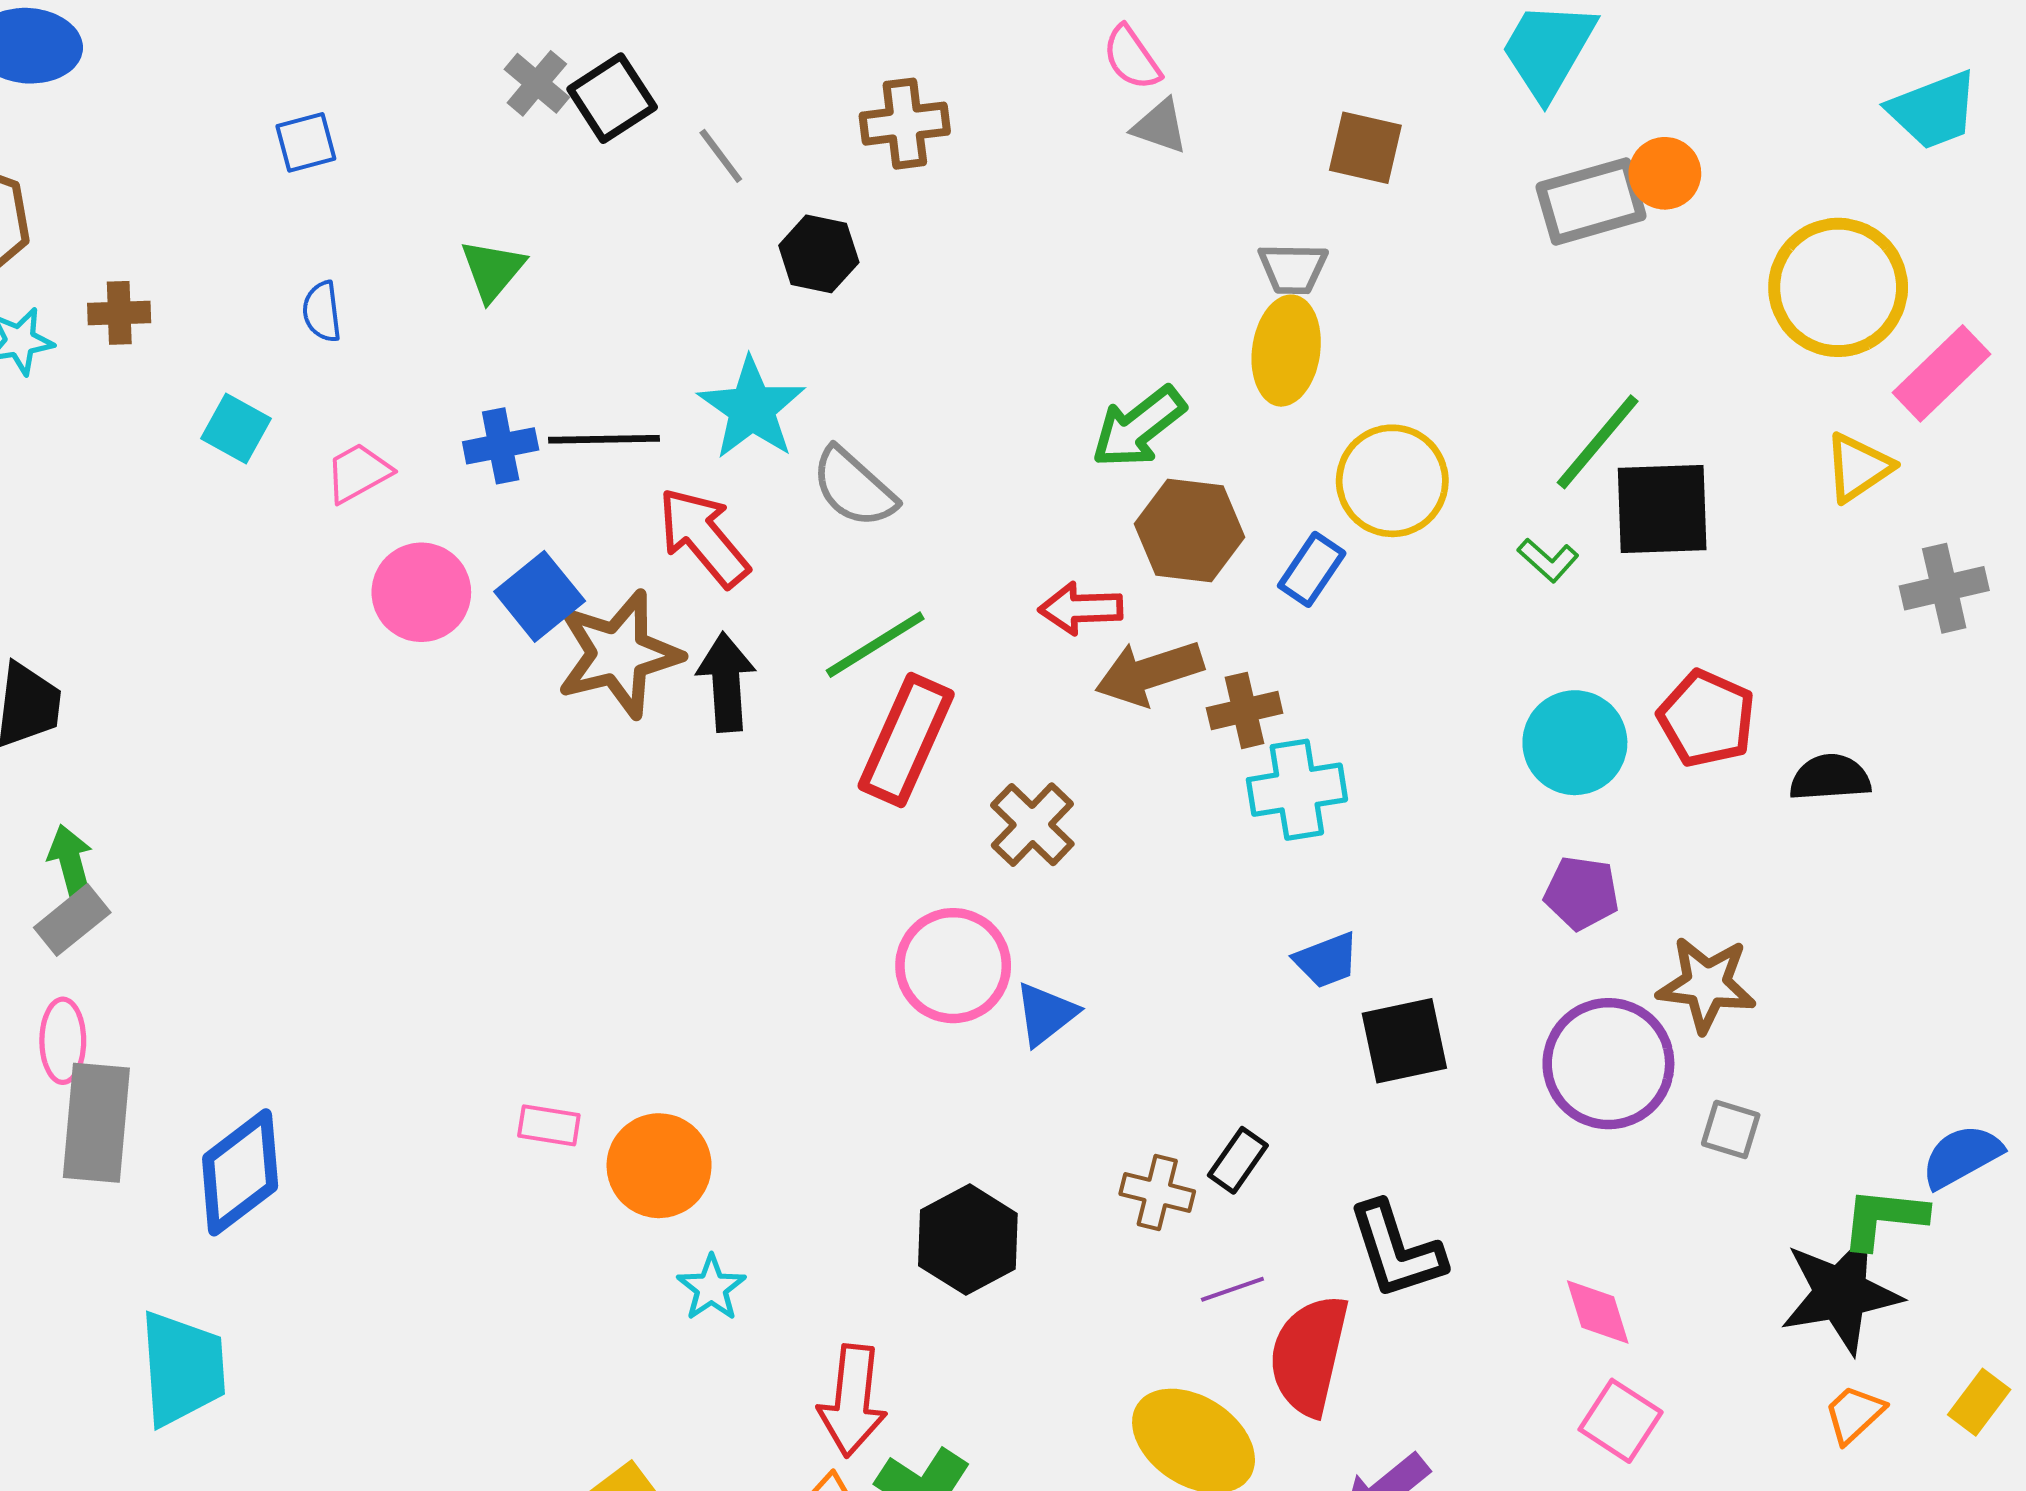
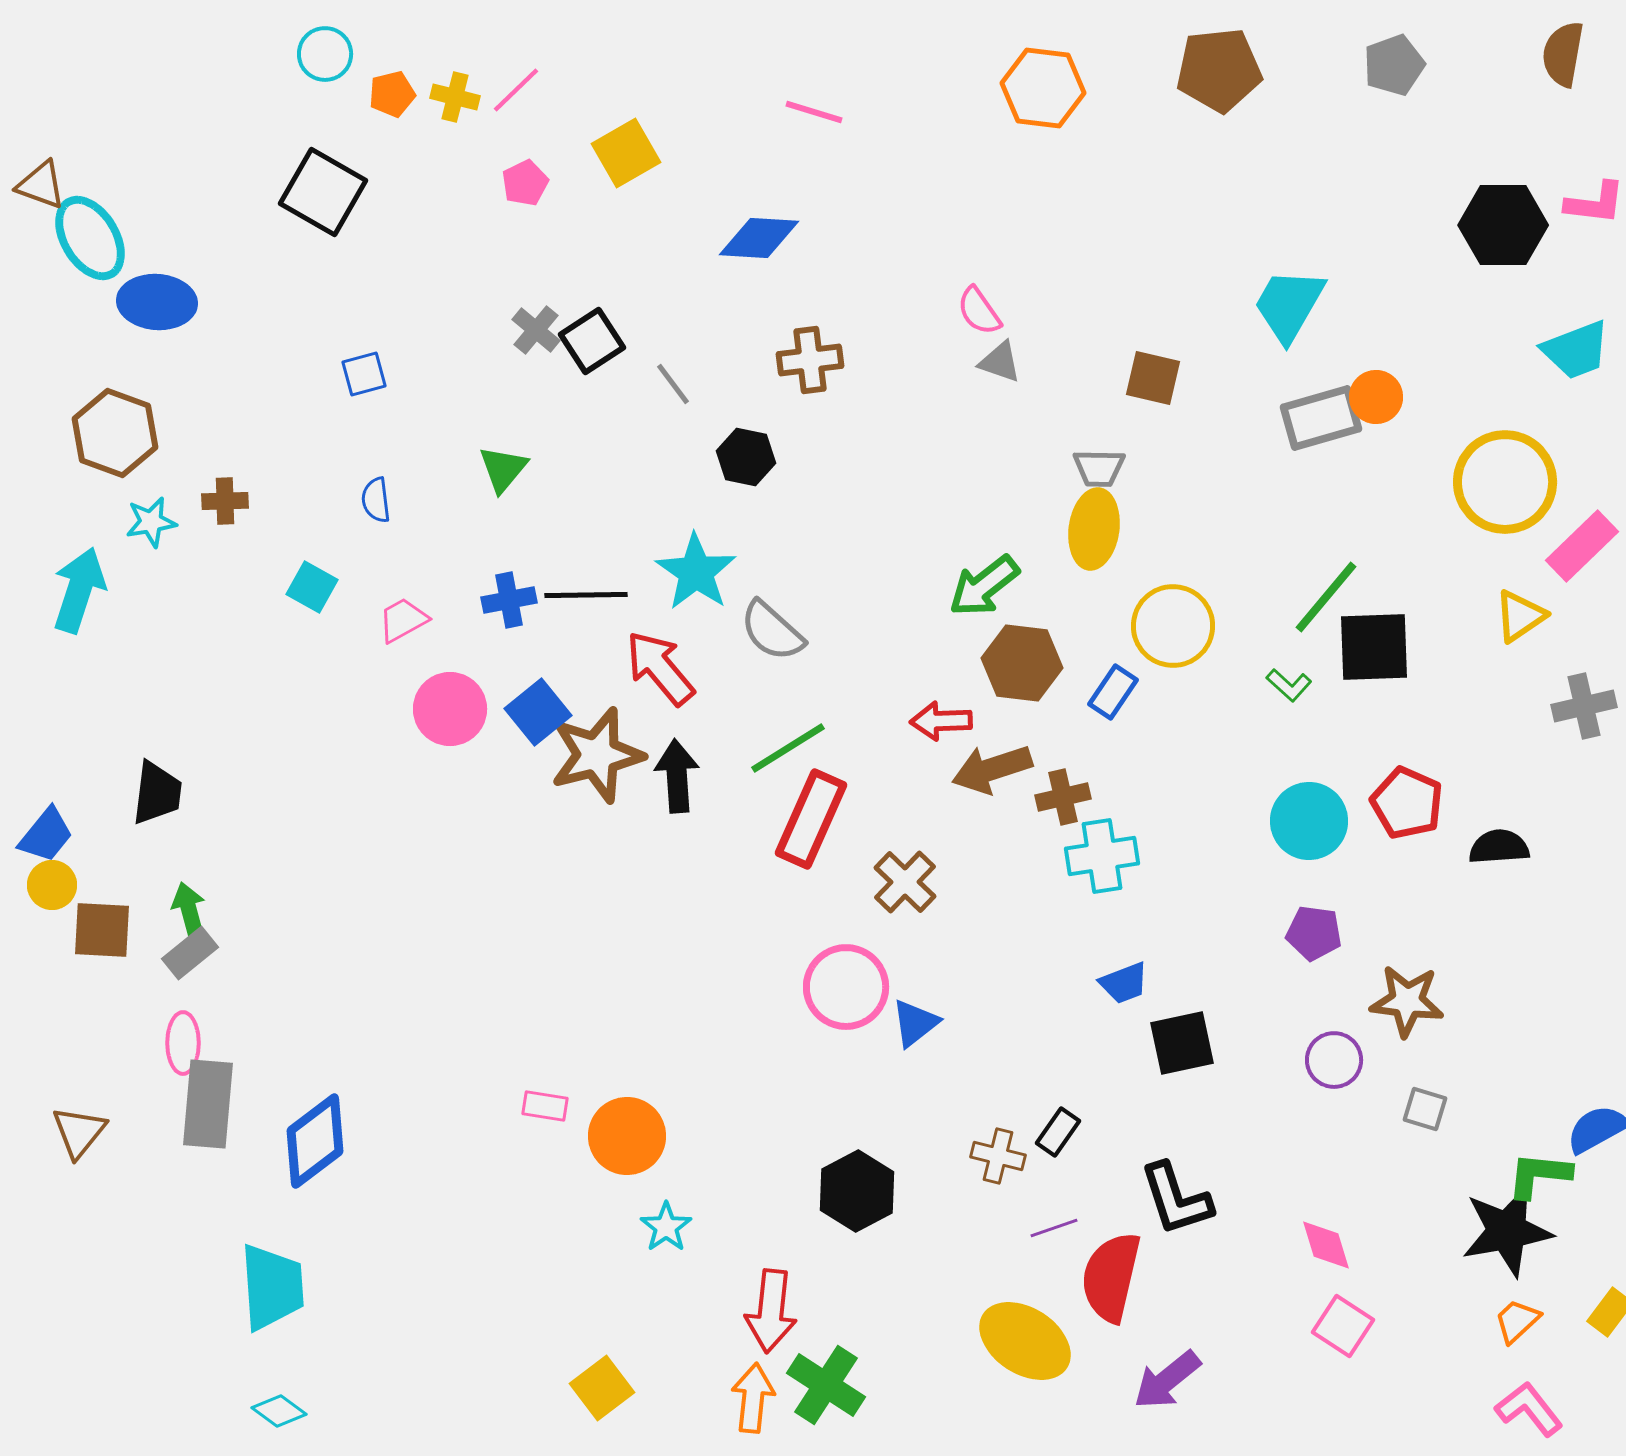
purple circle: (1608, 1064) -> (1334, 1060), size x0.6

